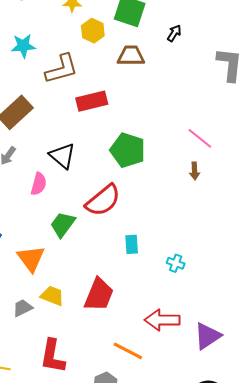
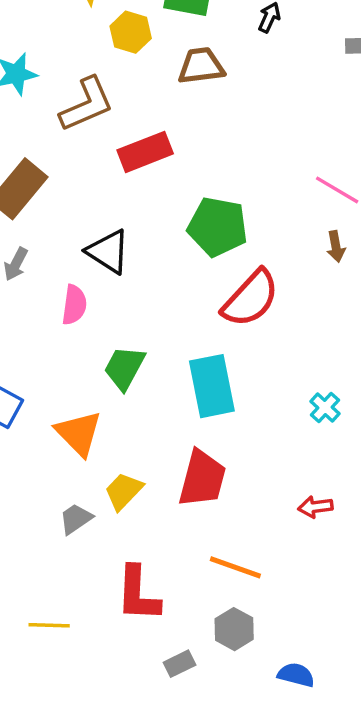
red semicircle: (103, 200) -> (251, 298), moved
cyan rectangle: (132, 244) -> (212, 386), moved, size x1.8
cyan cross: (176, 263) -> (325, 408), turned 30
yellow trapezoid: (52, 296) -> (124, 491), turned -60
red arrow: (162, 320) -> (315, 507), size x0.6
orange line: (128, 351) -> (235, 567), moved

